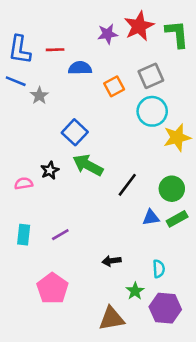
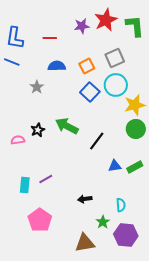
red line: (55, 50) -> (50, 38), moved
blue semicircle: (80, 68) -> (57, 66), moved
gray star: (39, 96) -> (37, 87), moved
blue square: (75, 132) -> (90, 92), moved
green circle: (172, 189) -> (136, 129), moved
cyan rectangle: (24, 235) -> (25, 185), moved

